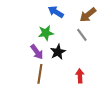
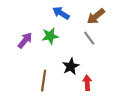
purple arrow: (37, 52) -> (25, 40), moved, turned -105
black star: (58, 52) -> (71, 66), moved

